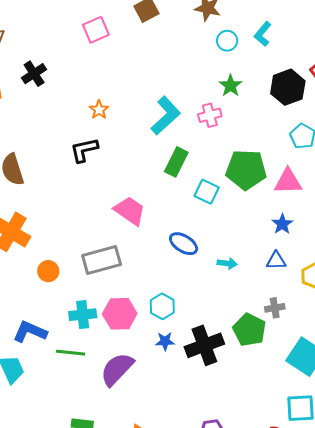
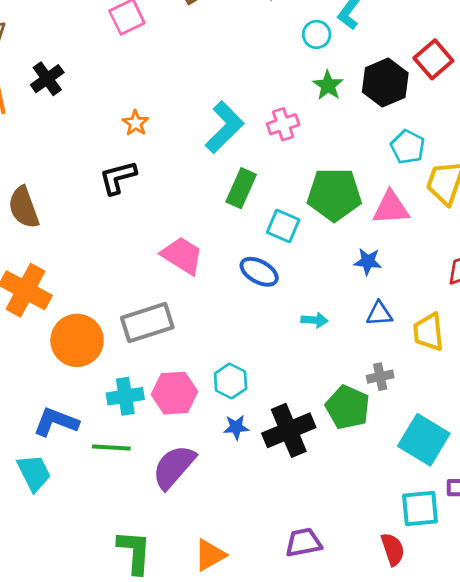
cyan circle: (227, 41) -> (317, 34), moved
green star: (231, 86) -> (328, 85), moved
blue star: (282, 224) -> (368, 261), moved, turned -30
blue ellipse: (184, 244) -> (259, 272), moved
orange circle: (48, 271) -> (77, 340), size x1.8

